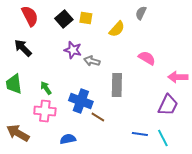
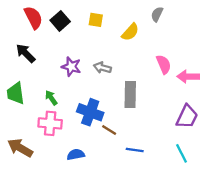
black square: (64, 19) -> (60, 21), moved
purple star: (73, 50) -> (71, 67), moved
pink semicircle: (147, 58) -> (164, 64), turned 36
pink arrow: (178, 77) -> (188, 77), moved
blue line: (140, 134) -> (135, 150), moved

